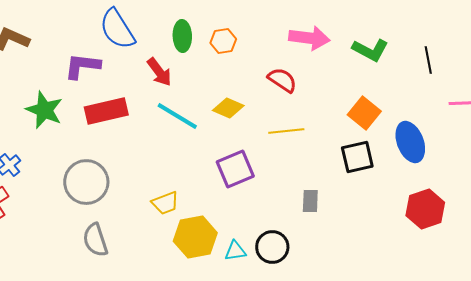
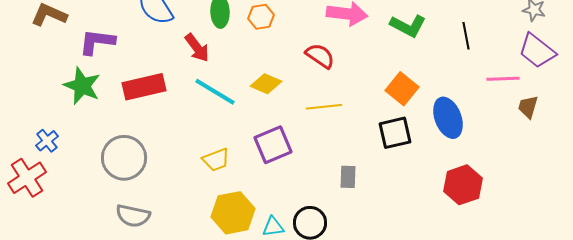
purple L-shape: (82, 66) -> (97, 42), moved
yellow trapezoid: (165, 203) -> (216, 160), moved
gray semicircle: (95, 240) -> (133, 216), turned -60

